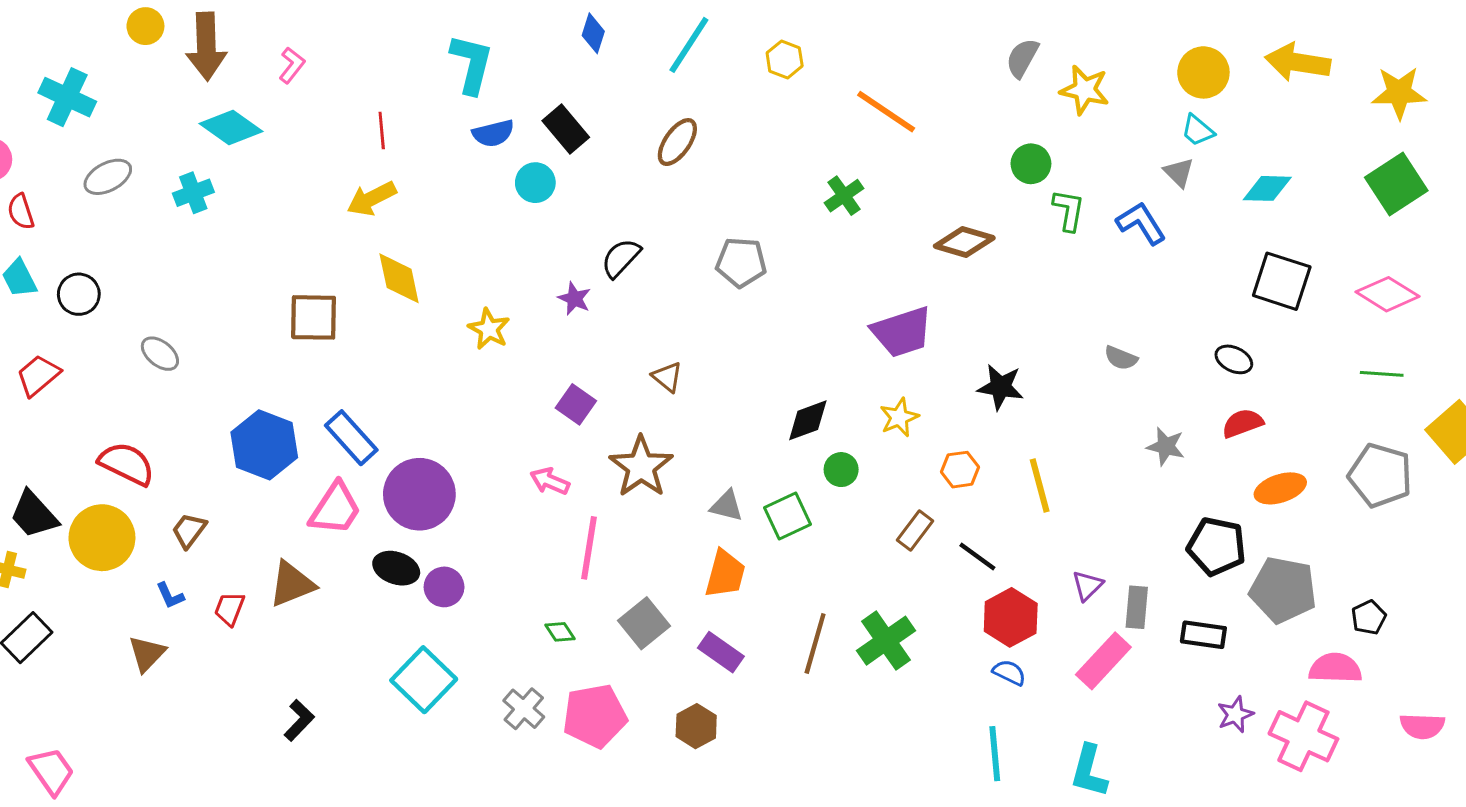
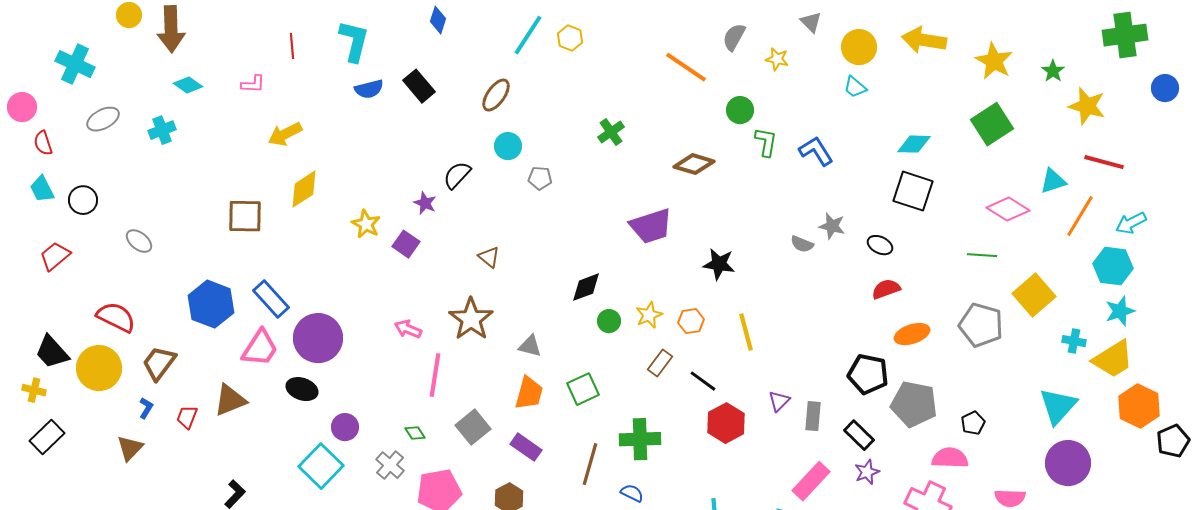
cyan line: (689, 45) -> (528, 35), moved
pink L-shape: (292, 65) -> (253, 84), moved, turned 55
yellow star: (1085, 90) -> (777, 59), size x0.7
yellow star: (1399, 93) -> (994, 61), turned 30
orange line: (886, 112) -> (686, 67), moved
cyan diamond: (231, 128) -> (188, 85), size x0.7
red line: (382, 130) -> (292, 46), moved
gray triangle: (1179, 172) -> (811, 22), moved
cyan circle: (535, 183) -> (508, 146), moved
cyan diamond: (1267, 188) -> (914, 144), moved
gray pentagon: (741, 262) -> (540, 178), size x0.7
yellow diamond: (399, 278) -> (304, 189), turned 69
pink diamond: (1388, 294) -> (1008, 209), moved
purple square: (576, 404) -> (406, 244), moved
yellow star: (899, 417) -> (649, 315), moved
gray star: (1166, 446) -> (832, 226), moved
green square: (787, 516) -> (583, 389), moved
brown trapezoid: (189, 530) -> (159, 363), size x1.4
purple circle: (444, 587) -> (345, 427), moved
blue L-shape: (170, 596) -> (146, 408), turned -125
black rectangle: (1203, 635) -> (859, 435), turned 36
green cross: (886, 641) -> (640, 439), turned 33
brown line: (815, 643) -> (590, 464), moved
pink rectangle: (1103, 661) -> (811, 481), moved
blue semicircle: (1009, 672) -> (632, 493), moved
gray cross: (524, 709) -> (390, 465), moved
purple star: (1235, 715) -> (867, 472), moved

